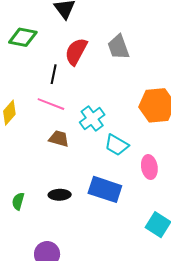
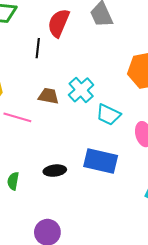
pink line: (51, 104) -> (17, 117), moved
brown trapezoid: (59, 139) -> (48, 96), moved

